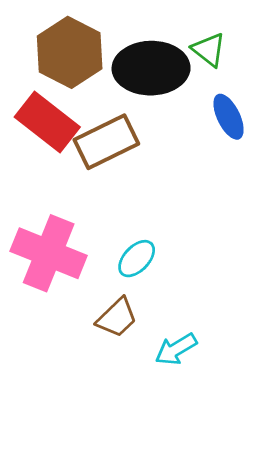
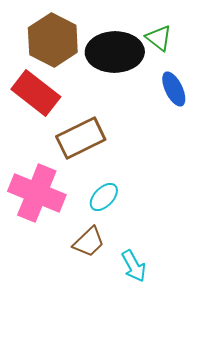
brown rectangle: (106, 142) -> (81, 138), moved
cyan arrow: (176, 349) -> (134, 266), turned -88

